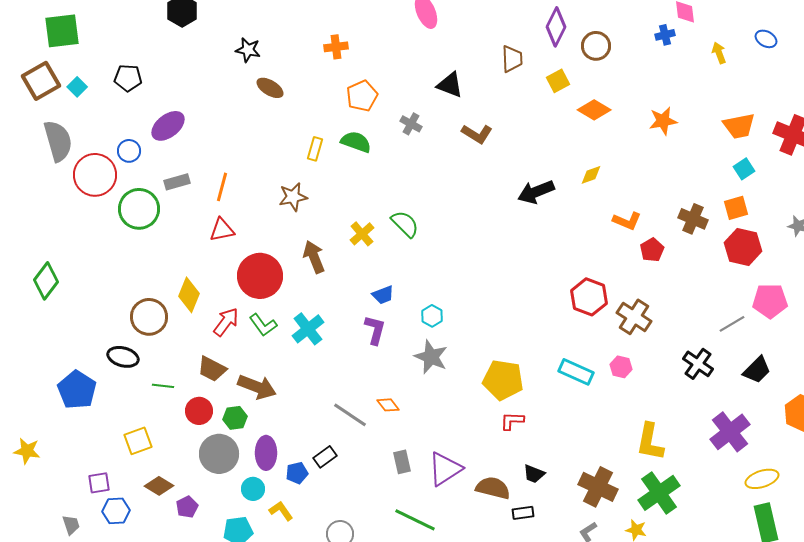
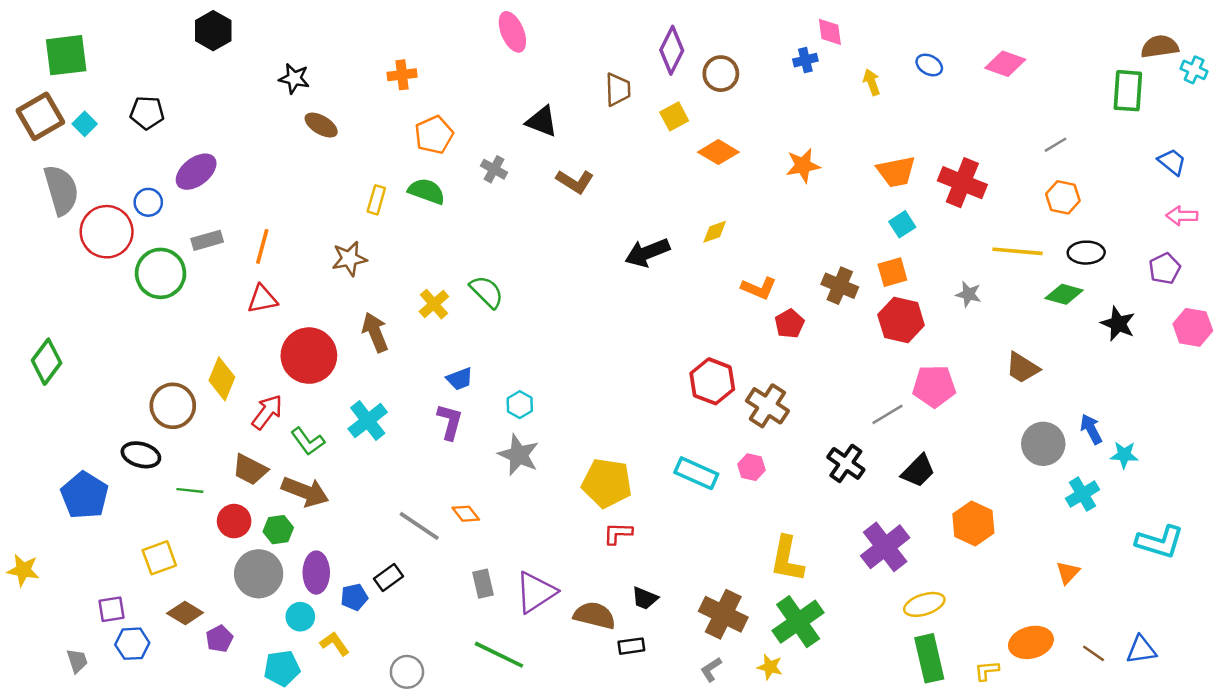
green L-shape: (263, 325) -> (308, 441), moved

